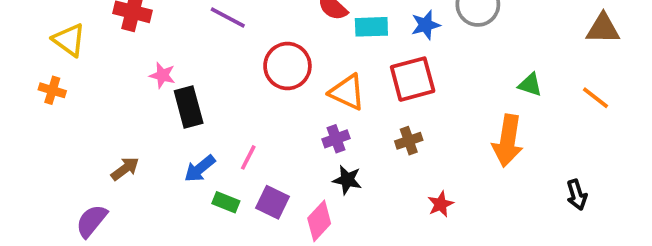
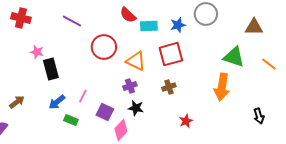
brown triangle: (603, 29) -> (254, 27), moved
green triangle: (530, 85) -> (234, 57), size x1.6
purple square: (273, 202) -> (105, 112), moved

